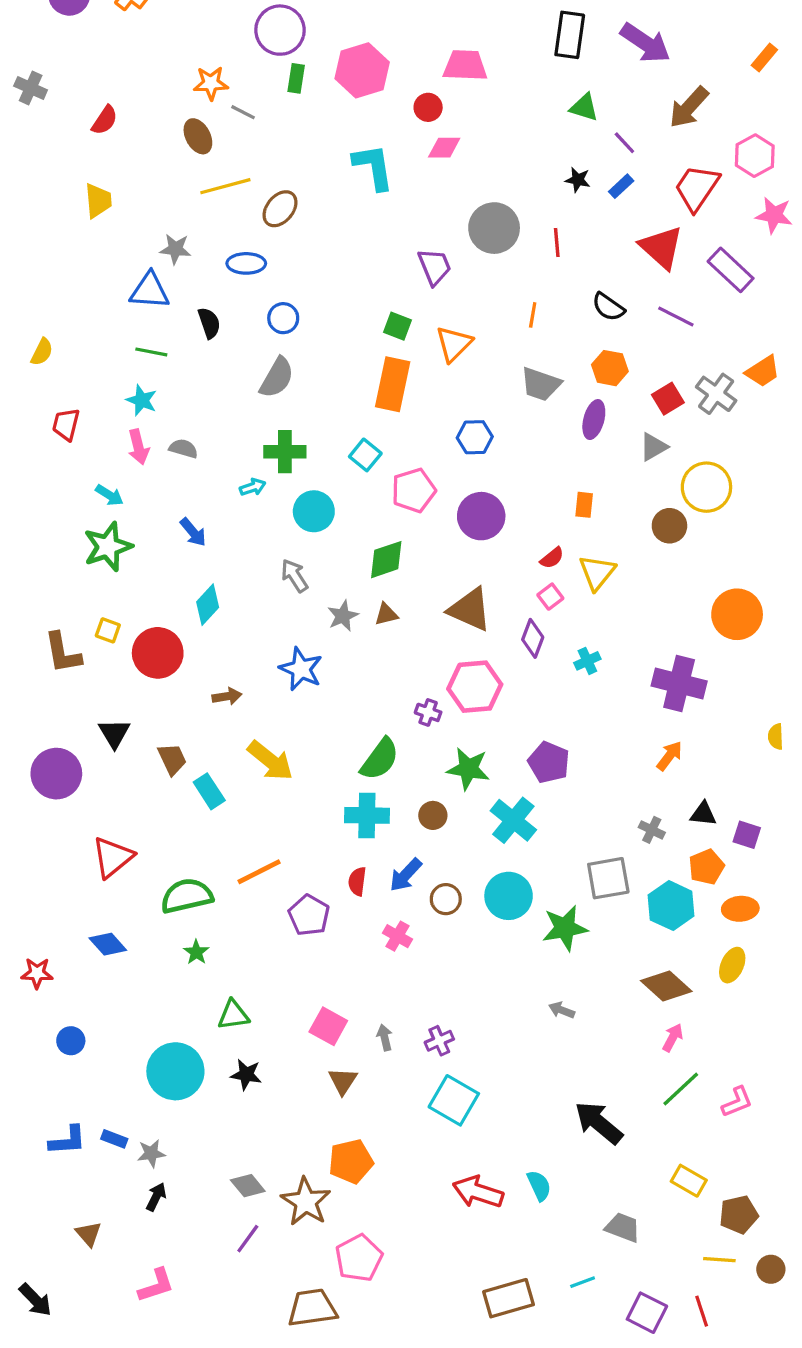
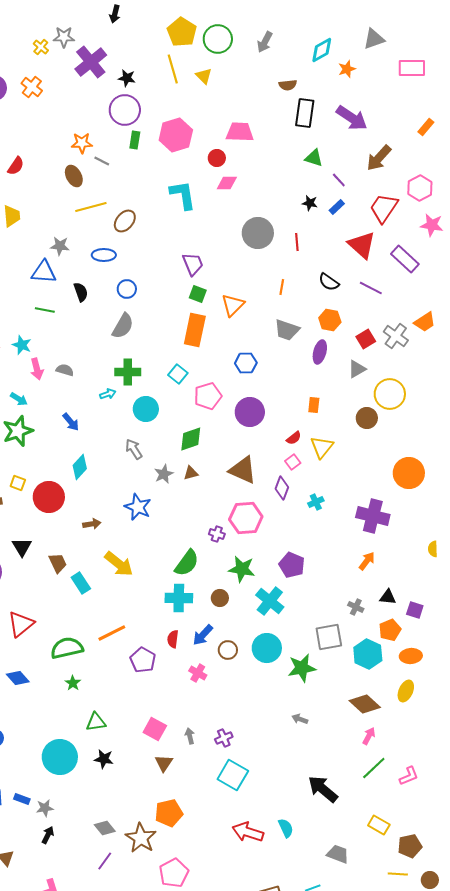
purple trapezoid: (435, 267) -> (193, 264), moved
cyan star: (142, 400) -> (22, 345), moved

